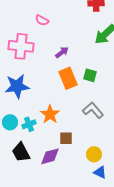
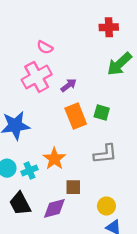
pink cross: (21, 46) -> (37, 77), moved, turned -35
gray L-shape: (93, 110) -> (105, 154), turned 125

